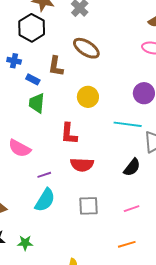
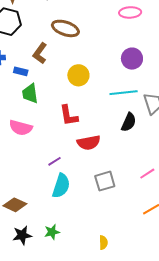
brown L-shape: (56, 66) -> (40, 53), turned 40
pink semicircle: (20, 148) -> (21, 128), moved
black semicircle: (132, 167) -> (129, 122), moved

